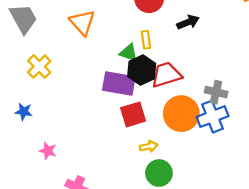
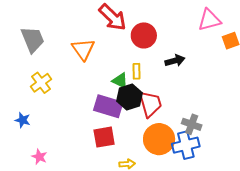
red trapezoid: (166, 75) -> (150, 104), turned 84
red square: (133, 114) -> (104, 137), moved

